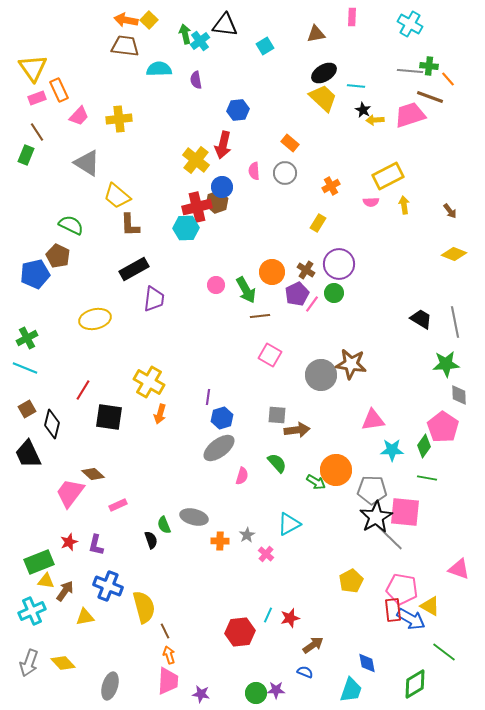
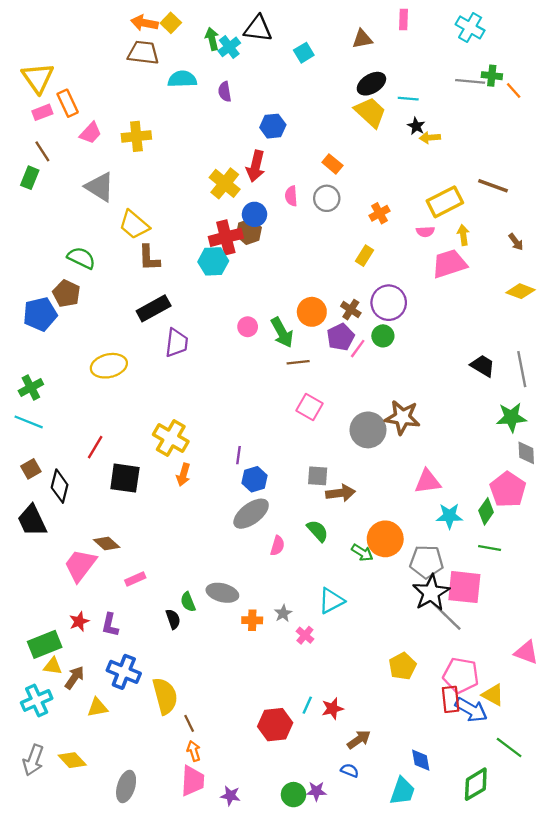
brown line: (430, 97) -> (493, 186), moved
pink trapezoid: (410, 115) -> (449, 264), moved

